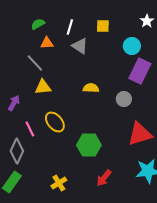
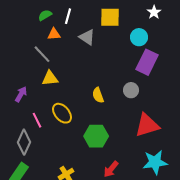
yellow square: (103, 26) -> (110, 17), size x1.5
white line: (70, 27) -> (68, 16), moved
yellow semicircle: (91, 88) -> (98, 95), moved, turned -112

